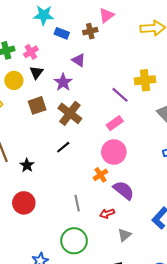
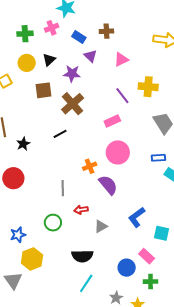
pink triangle: (107, 15) -> (121, 59), moved
blue rectangle: (62, 33) -> (79, 37), moved
pink cross: (31, 52) -> (52, 28), moved
purple star: (63, 82) -> (72, 74), turned 30
pink circle: (114, 152) -> (118, 152), moved
red arrow: (107, 214) -> (81, 210), moved
green circle: (74, 241) -> (53, 223), size x0.7

